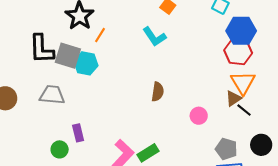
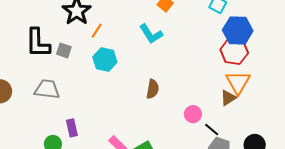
gray square: (68, 56) -> (64, 50), size x0.6
cyan hexagon: (86, 63) -> (105, 60), moved
black line: (244, 110) -> (212, 129), moved

